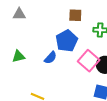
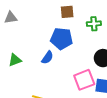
blue pentagon: (67, 41) -> (62, 39), turned -30
pink square: (89, 61) -> (84, 80), moved, turned 35

